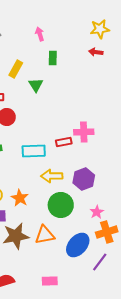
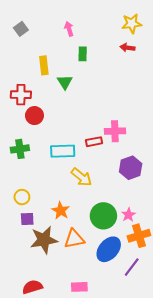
yellow rectangle: (16, 69) -> (44, 65), turned -36
yellow arrow: (52, 176) -> (81, 177), turned -140
purple hexagon: (84, 179) -> (131, 168), moved
orange star: (20, 198) -> (61, 211), moved
green circle: (61, 205) -> (103, 216), moved

